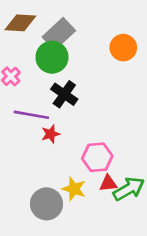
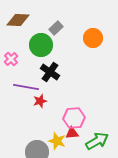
gray rectangle: (59, 34) -> (56, 28), moved, size x0.6
red triangle: (108, 183) -> (72, 133), moved

